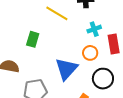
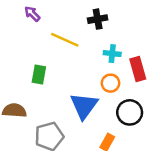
cyan cross: (94, 29) -> (112, 54), turned 32

